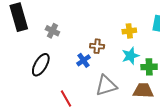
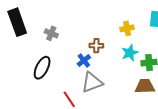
gray triangle: (106, 86) -> (92, 82), moved

